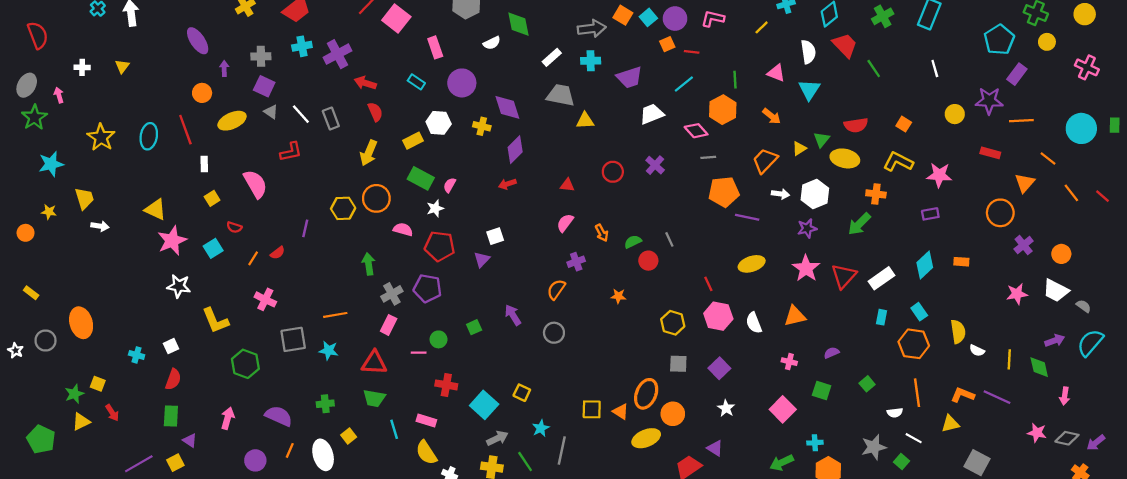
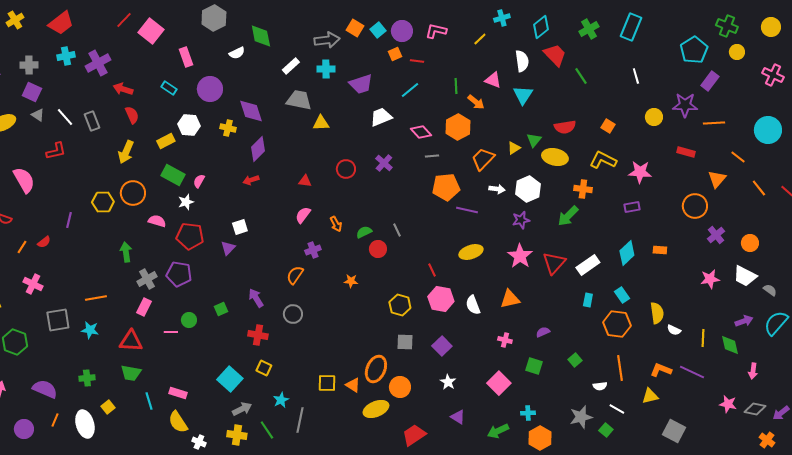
orange hexagon: (723, 110) -> (458, 127), moved
orange arrow: (772, 116) -> (476, 102), moved
red cross: (446, 385) -> (258, 335), moved
purple triangle: (715, 448) -> (458, 417), moved

